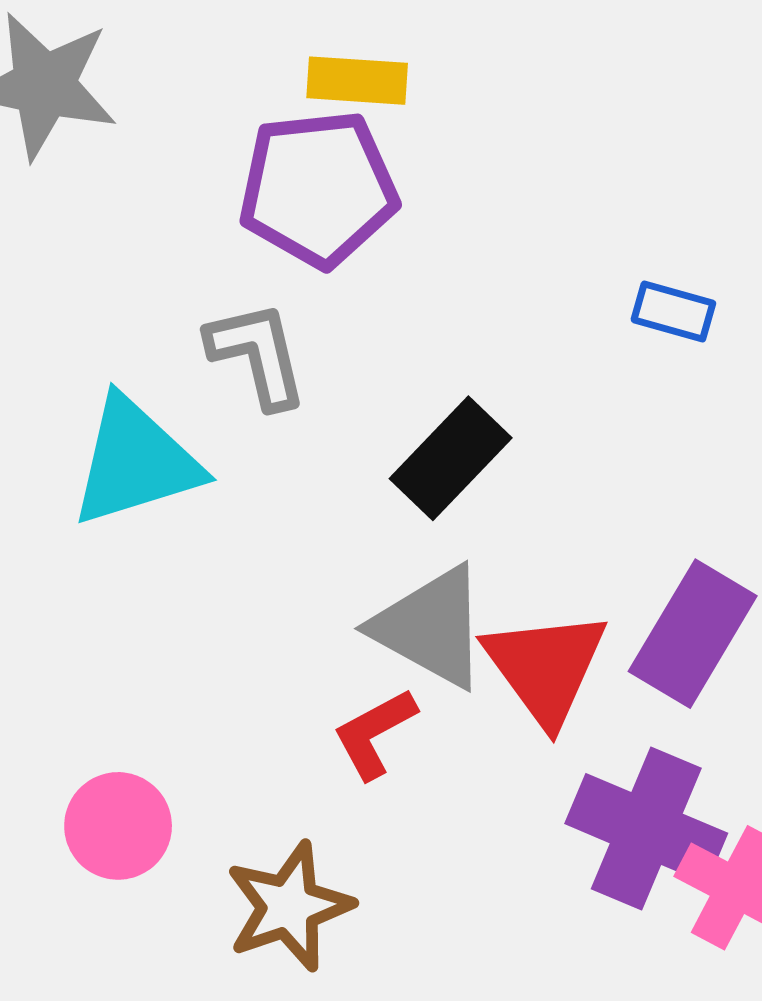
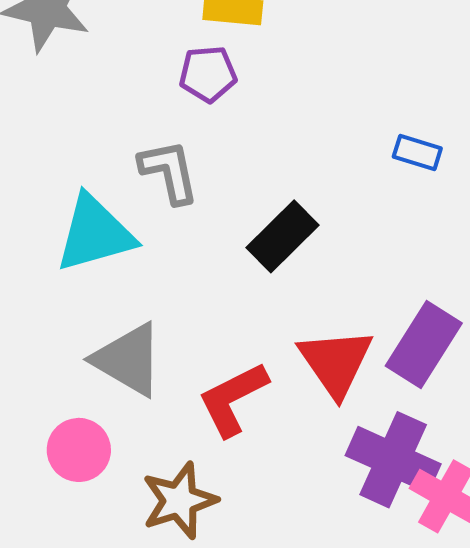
purple pentagon: (318, 189) -> (208, 74), size x0.6
gray triangle: (431, 627) -> (128, 360), moved
red L-shape: (374, 733) -> (233, 399), size x1.4

